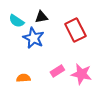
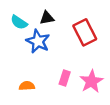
pink rectangle: (57, 71) -> (65, 78), turned -40
pink star: (81, 74) -> (91, 81), turned 30

